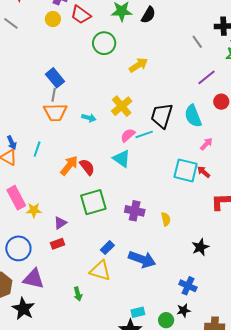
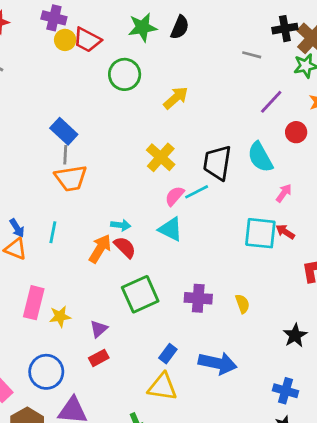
yellow circle: (53, 19) -> (65, 40), moved
gray line: (197, 42) -> (252, 55), turned -32
cyan arrow: (89, 118) -> (121, 225), moved
pink rectangle: (16, 198) -> (34, 303), turned 50

